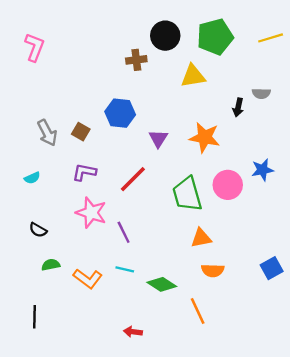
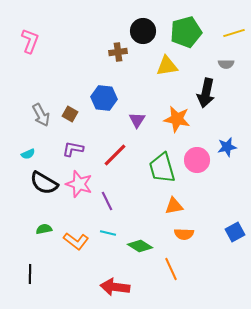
gray semicircle: (261, 93) -> (226, 64), moved
black arrow: (238, 107) -> (206, 93), size x1.8
black semicircle: (38, 230) -> (44, 183), moved, size x1.8
red arrow: (133, 332) -> (115, 287), size x1.8

